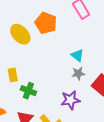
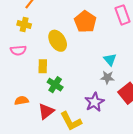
yellow ellipse: (20, 34) -> (58, 41), moved
purple star: (70, 100) -> (94, 102), turned -30

